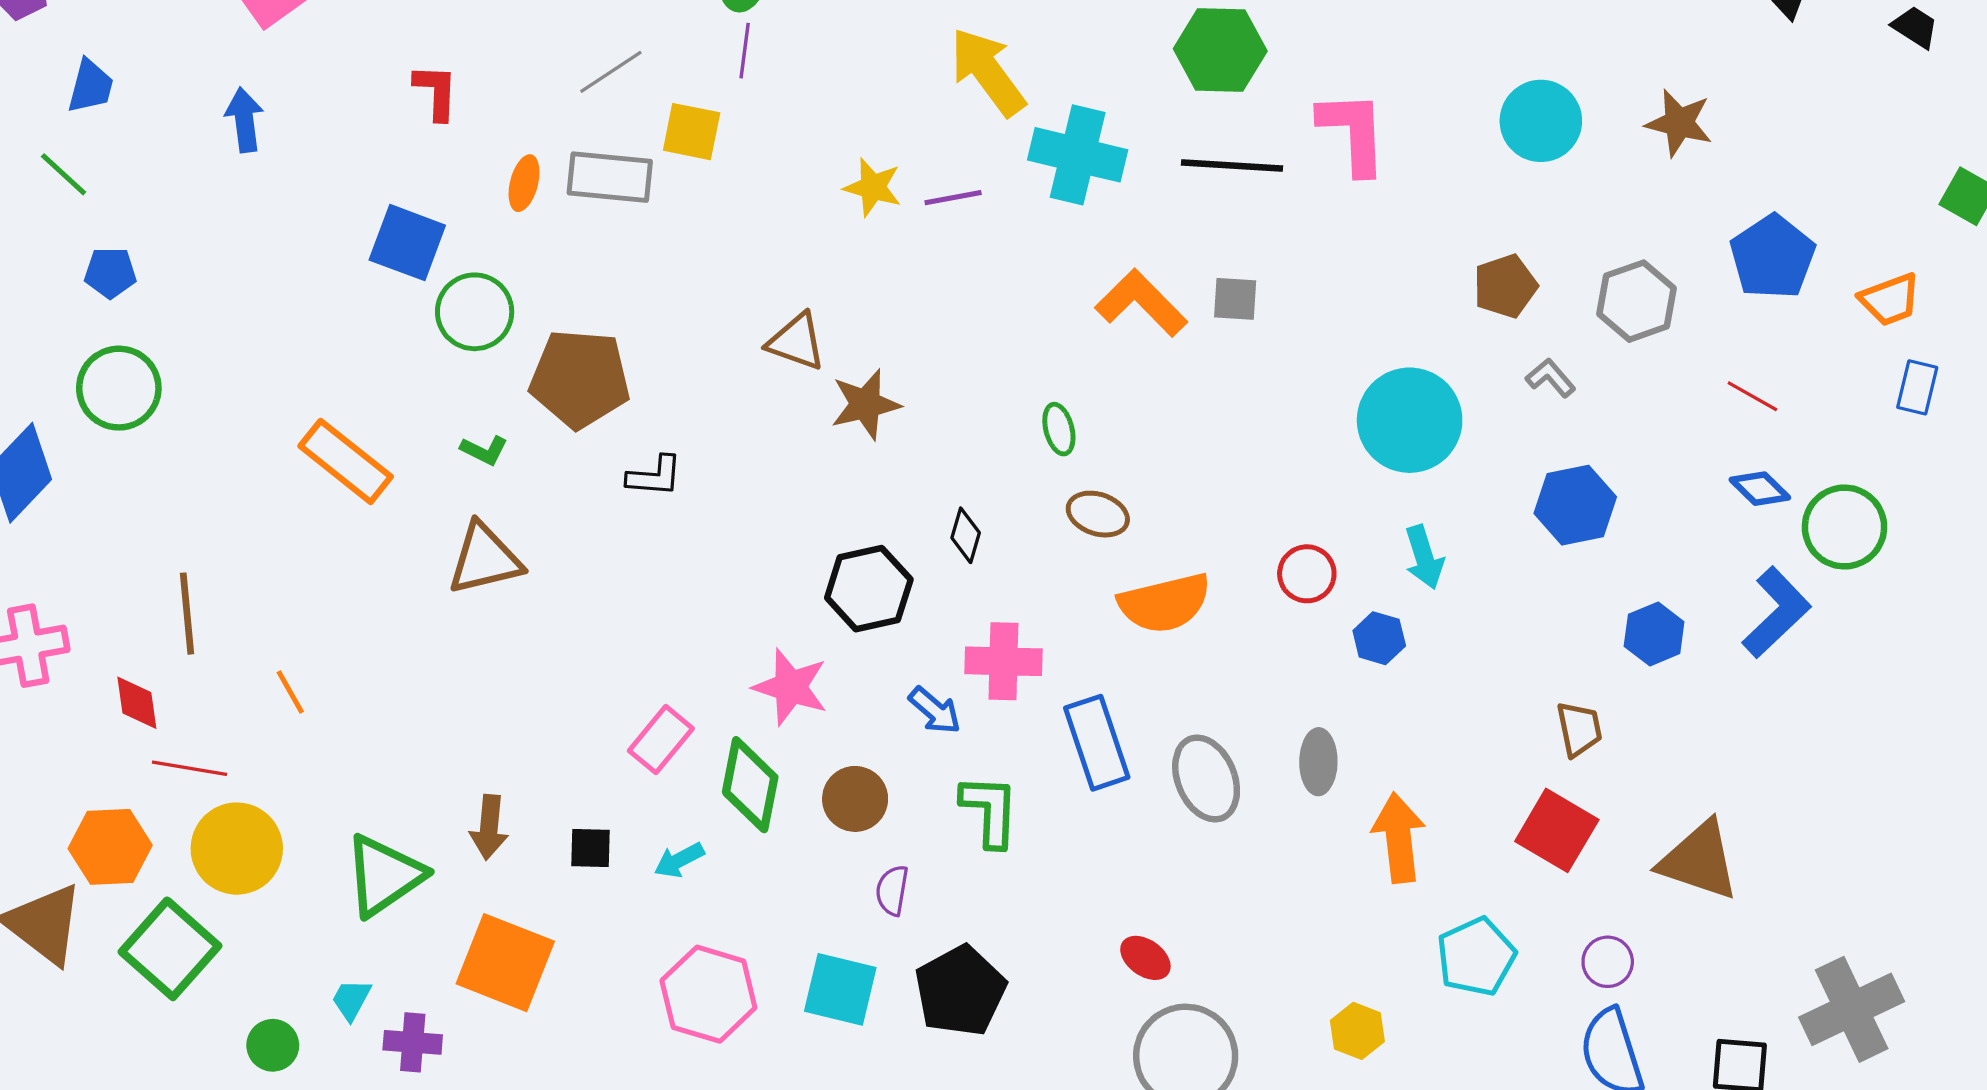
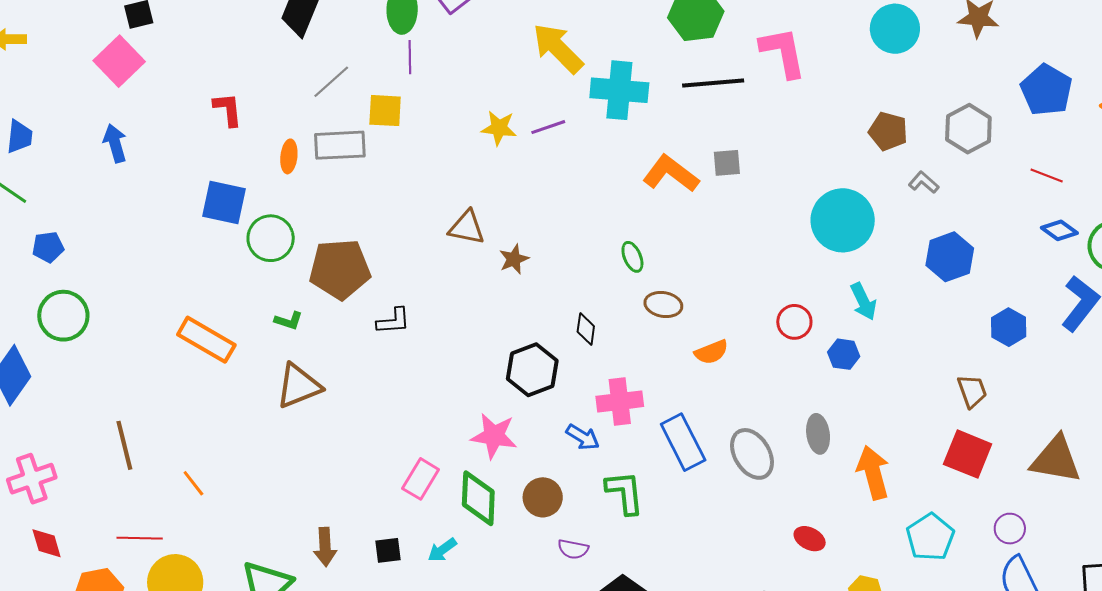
brown pentagon: (1505, 286) -> (888, 131), turned -30
brown star: (865, 404) -> (514, 259), size x0.7
orange semicircle: (1165, 603) -> (711, 352), size x0.6
red diamond: (137, 703) -> (47, 543), moved
purple semicircle: (892, 890) -> (573, 549), turned -80
red ellipse: (1145, 958) -> (810, 539), moved

